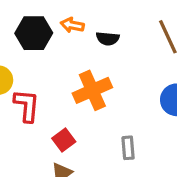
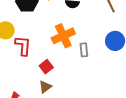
gray rectangle: (128, 148) -> (84, 50), moved

